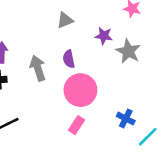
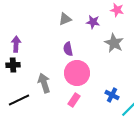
purple star: (104, 36) -> (93, 22), moved
gray arrow: (38, 68) -> (44, 83), moved

